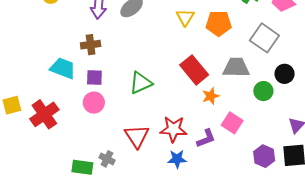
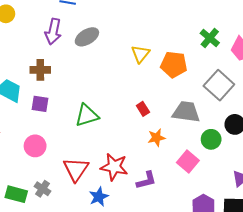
red rectangle: (194, 70) -> (143, 109), size x0.5
pink circle: (94, 103) -> (35, 146), moved
pink square: (232, 123) -> (188, 161), moved
blue star: (177, 159) -> (99, 197), moved, turned -30

